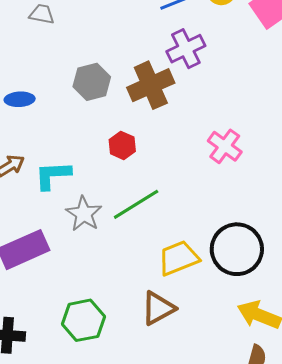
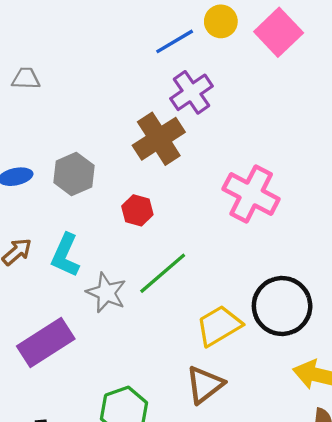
gray hexagon: (92, 82) -> (74, 174), moved
pink cross: (225, 146) -> (251, 194), size x1.4
cyan L-shape: (53, 175) -> (65, 255), turned -54

